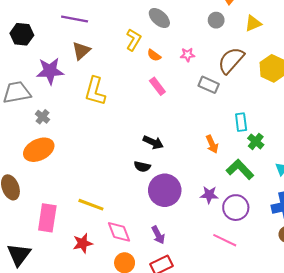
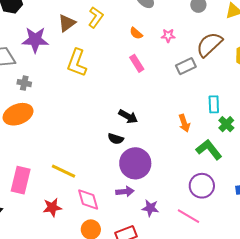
yellow L-shape: (133, 40) -> (96, 17), moved
gray rectangle: (209, 85) -> (186, 66), turned -54
gray cross: (42, 117) -> (24, 83), turned -32
purple star: (209, 195) -> (150, 208), moved
purple arrow: (158, 235) -> (125, 192), moved, turned -72

